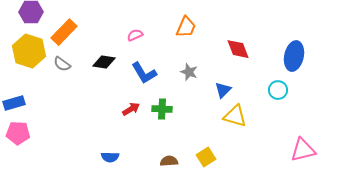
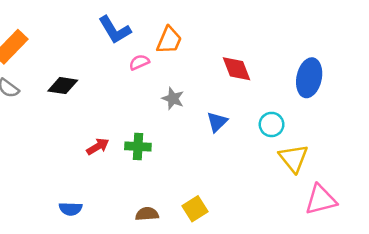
pink semicircle: (135, 35) -> (139, 62), moved
blue L-shape: (144, 73) -> (115, 30), moved
cyan circle: (278, 90) -> (272, 124), moved
yellow triangle: (235, 116) -> (294, 158), moved, turned 35

